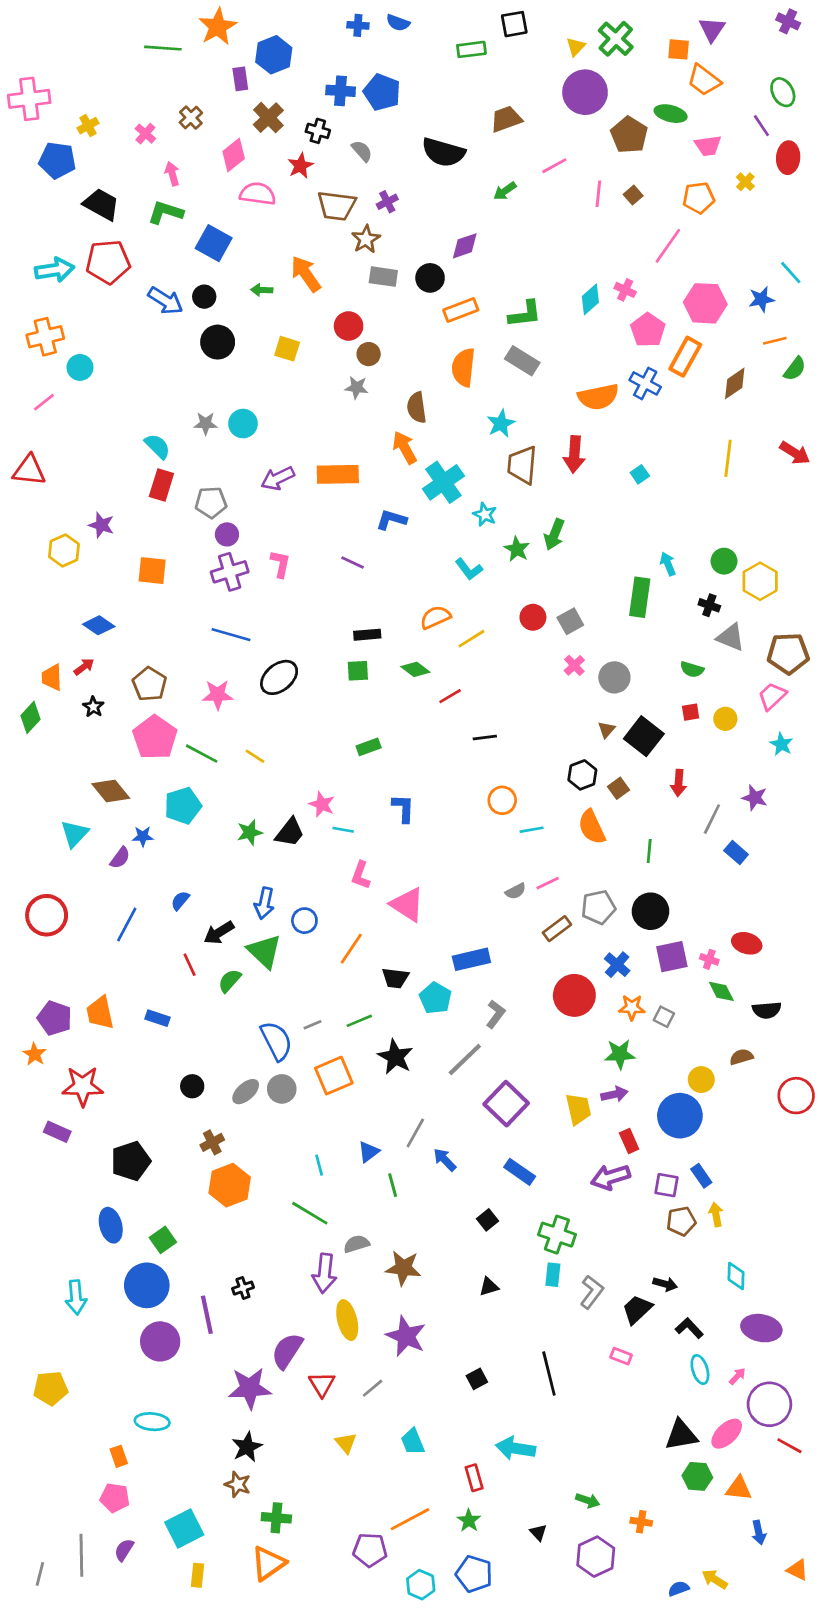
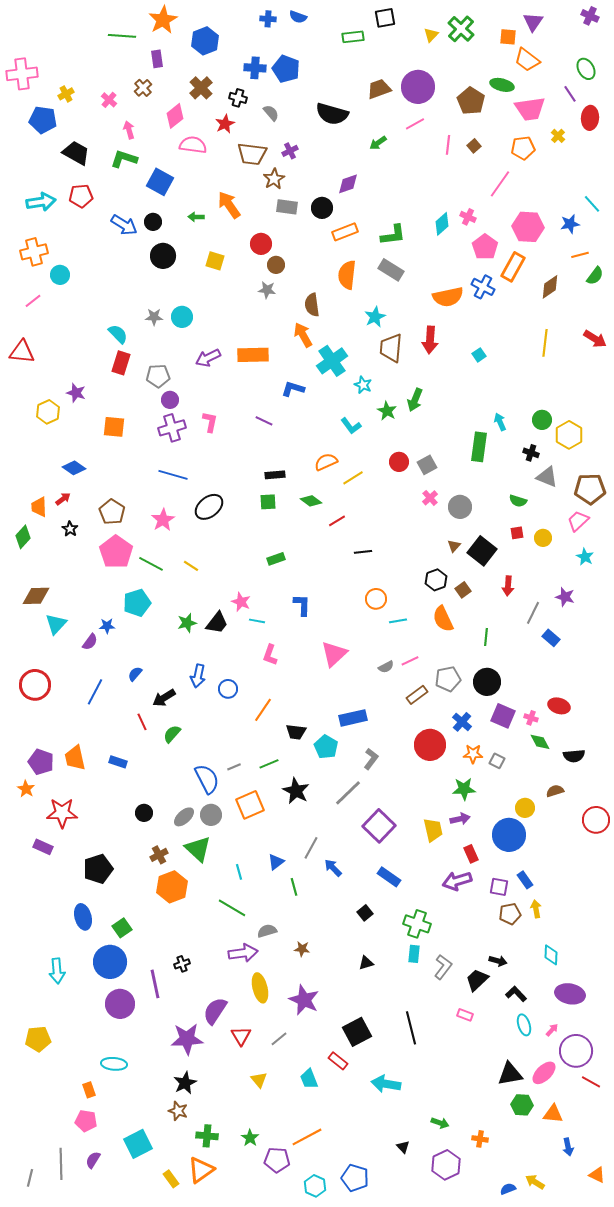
purple rectangle: (240, 79) -> (157, 59), moved
purple circle: (585, 92) -> (418, 87), moved
pink trapezoid: (708, 146) -> (530, 109), size x1.5
red pentagon: (108, 262) -> (81, 196), size x0.7
pink star: (218, 695) -> (163, 520), turned -30
brown diamond: (111, 791) -> (36, 596), moved, turned -52
pink triangle: (407, 905) -> (334, 654), moved, turned 44
green triangle: (264, 951) -> (198, 849), moved
purple square: (672, 957) -> (503, 716), turned 35
brown star: (403, 1268) -> (302, 949), size x0.6
purple arrow: (324, 1273) -> (243, 953), turned -104
black square: (477, 1379) -> (357, 1032), size x1.8
red rectangle: (474, 1478) -> (338, 1061), moved, turned -36
green star: (469, 1520) -> (250, 1138), moved
yellow rectangle: (198, 1575) -> (171, 1179), moved, turned -42

